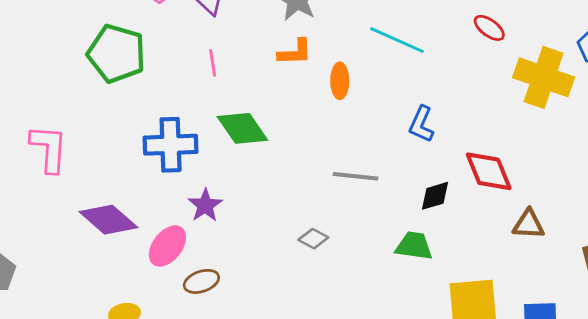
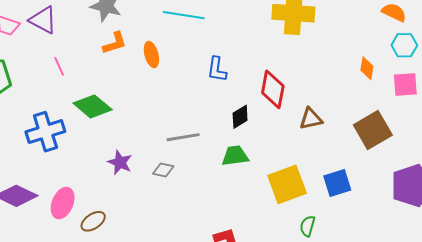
red diamond: (489, 171) -> (273, 89), turned 48
gray line: (356, 176) -> (183, 137), moved
purple star: (205, 205) -> (120, 162), moved

